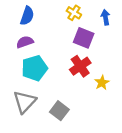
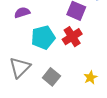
cyan pentagon: (34, 68) -> (43, 37), moved
yellow star: (102, 83) -> (90, 77), moved

